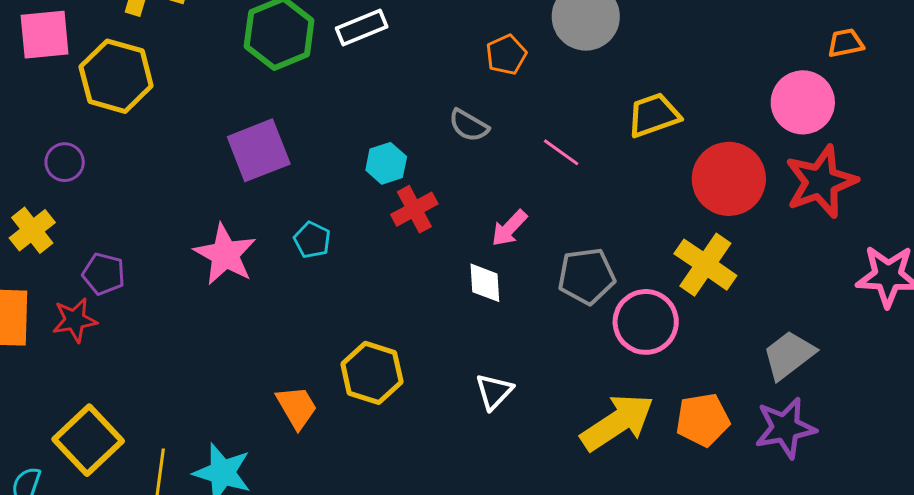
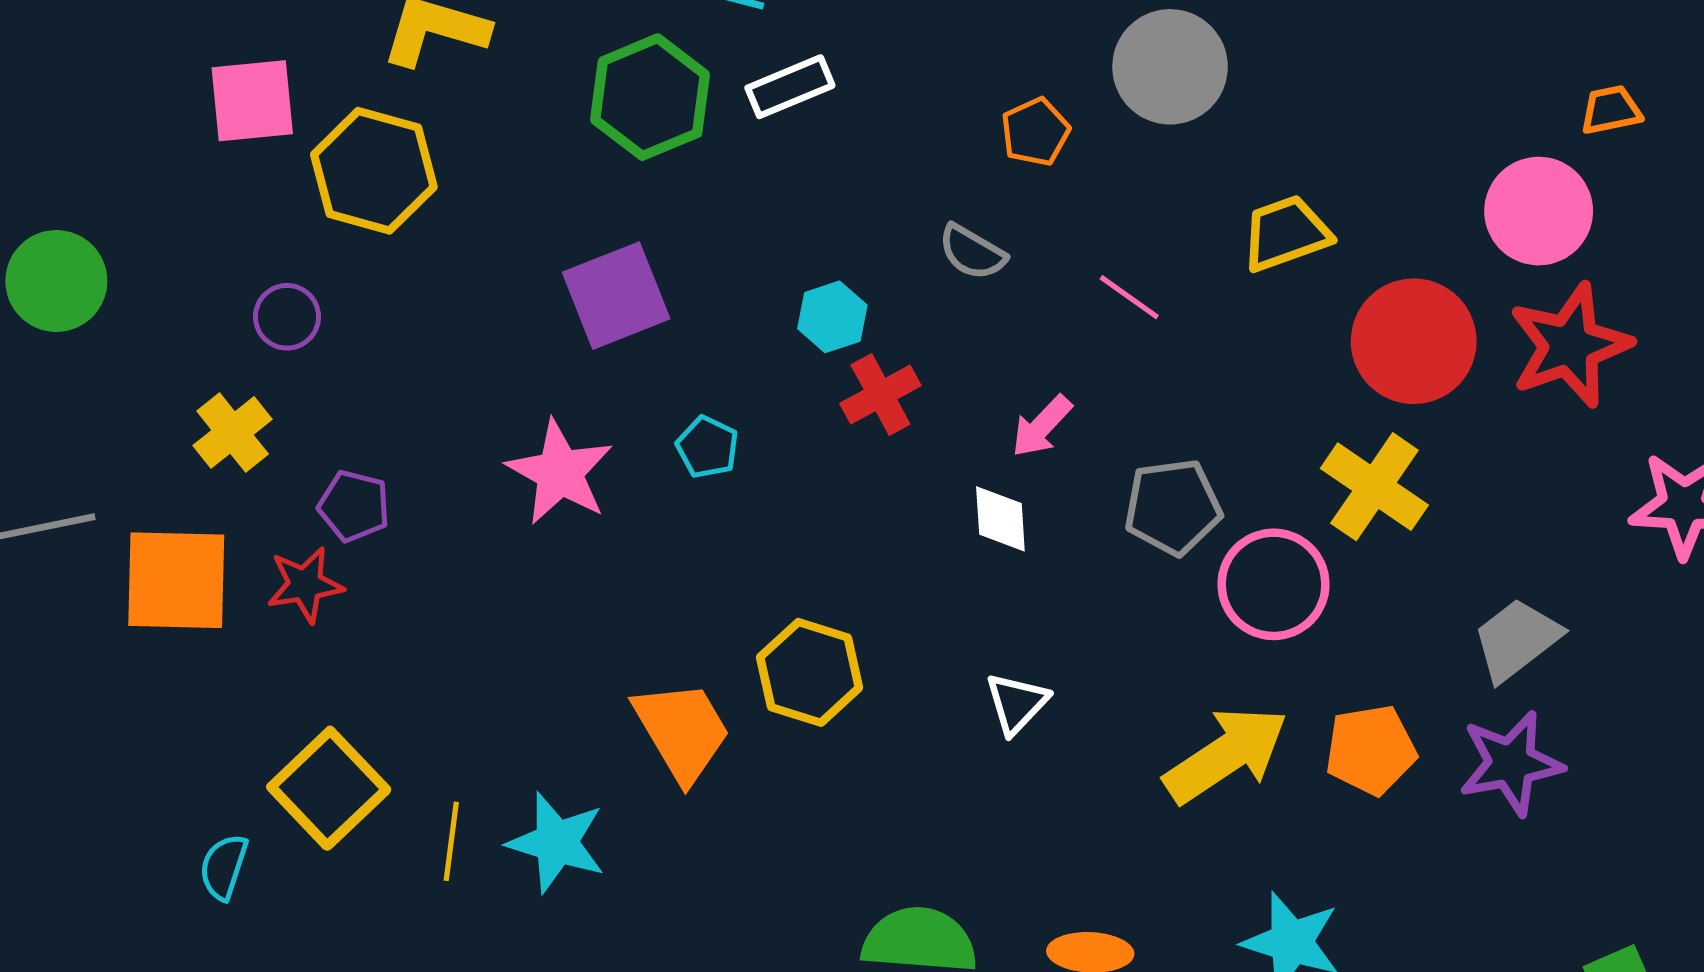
orange trapezoid: (297, 407) -> (682, 731), size x1.4

